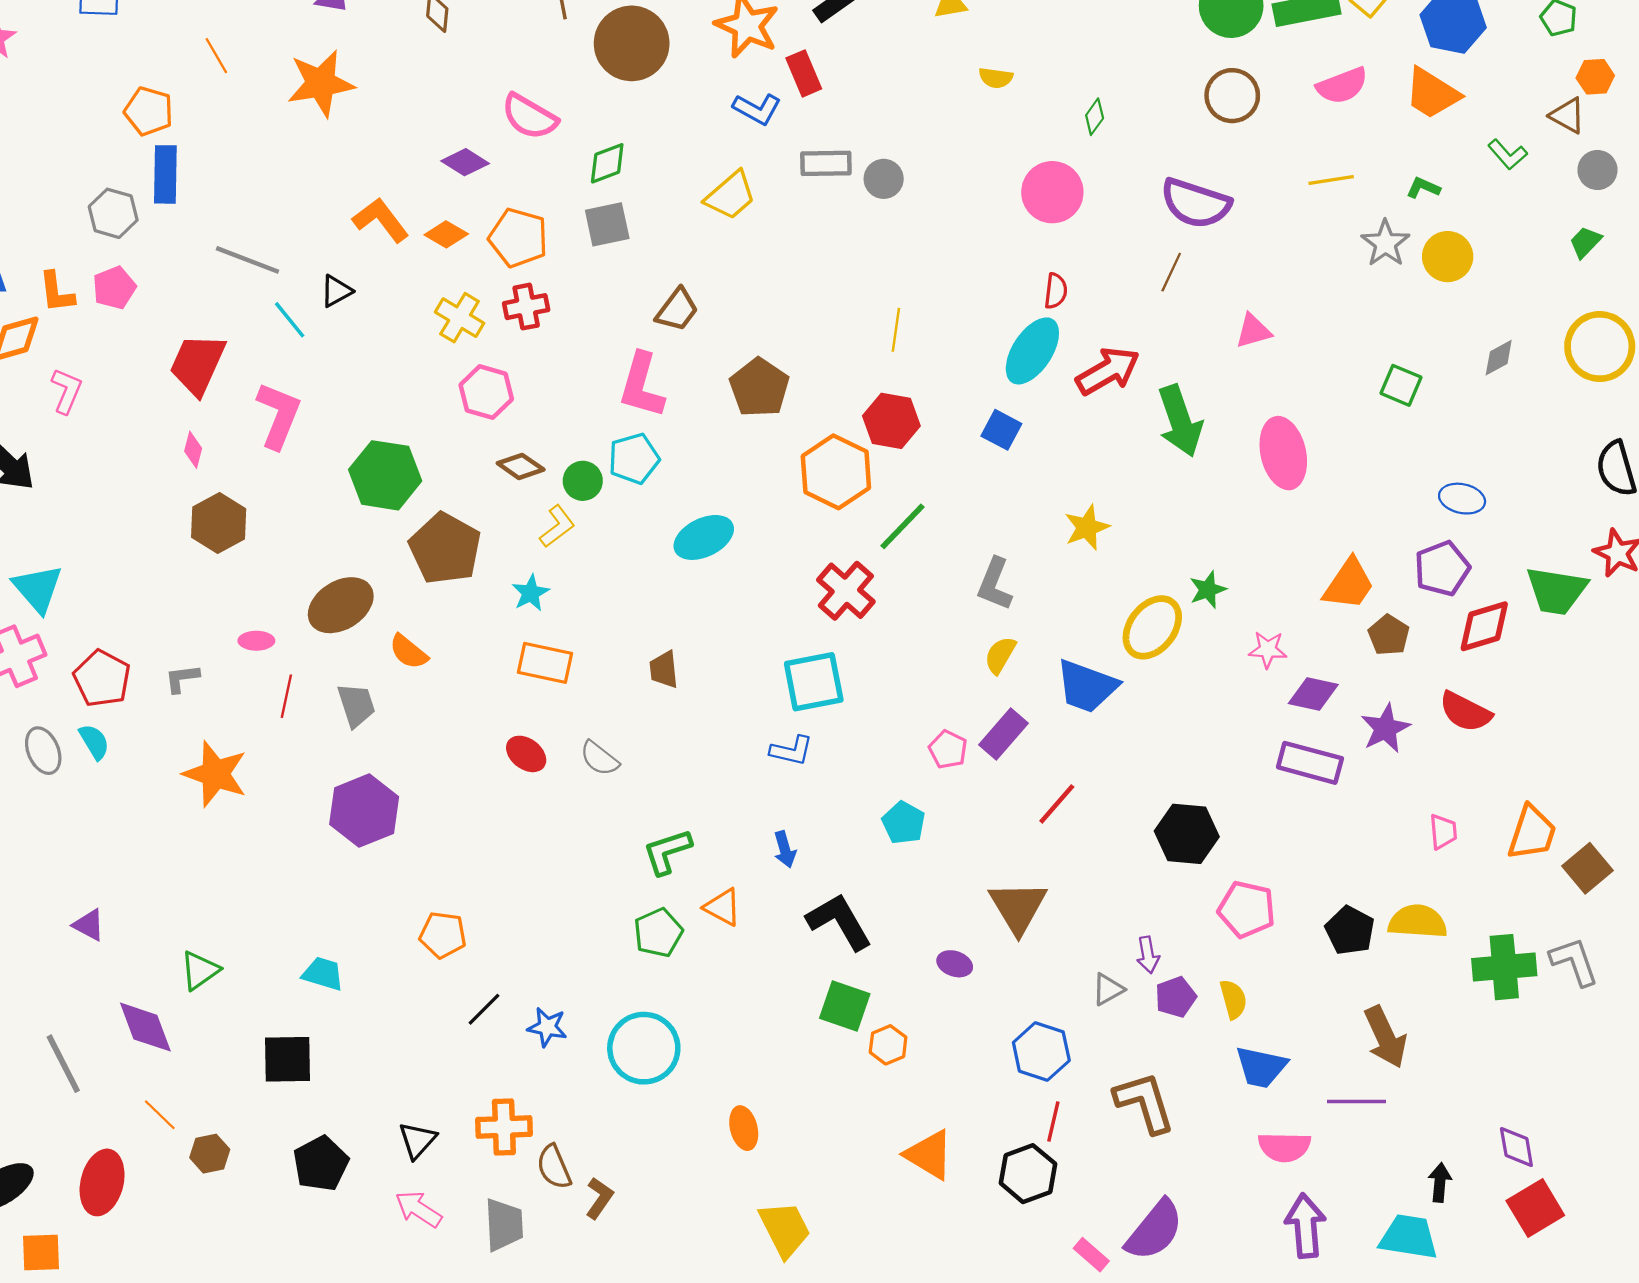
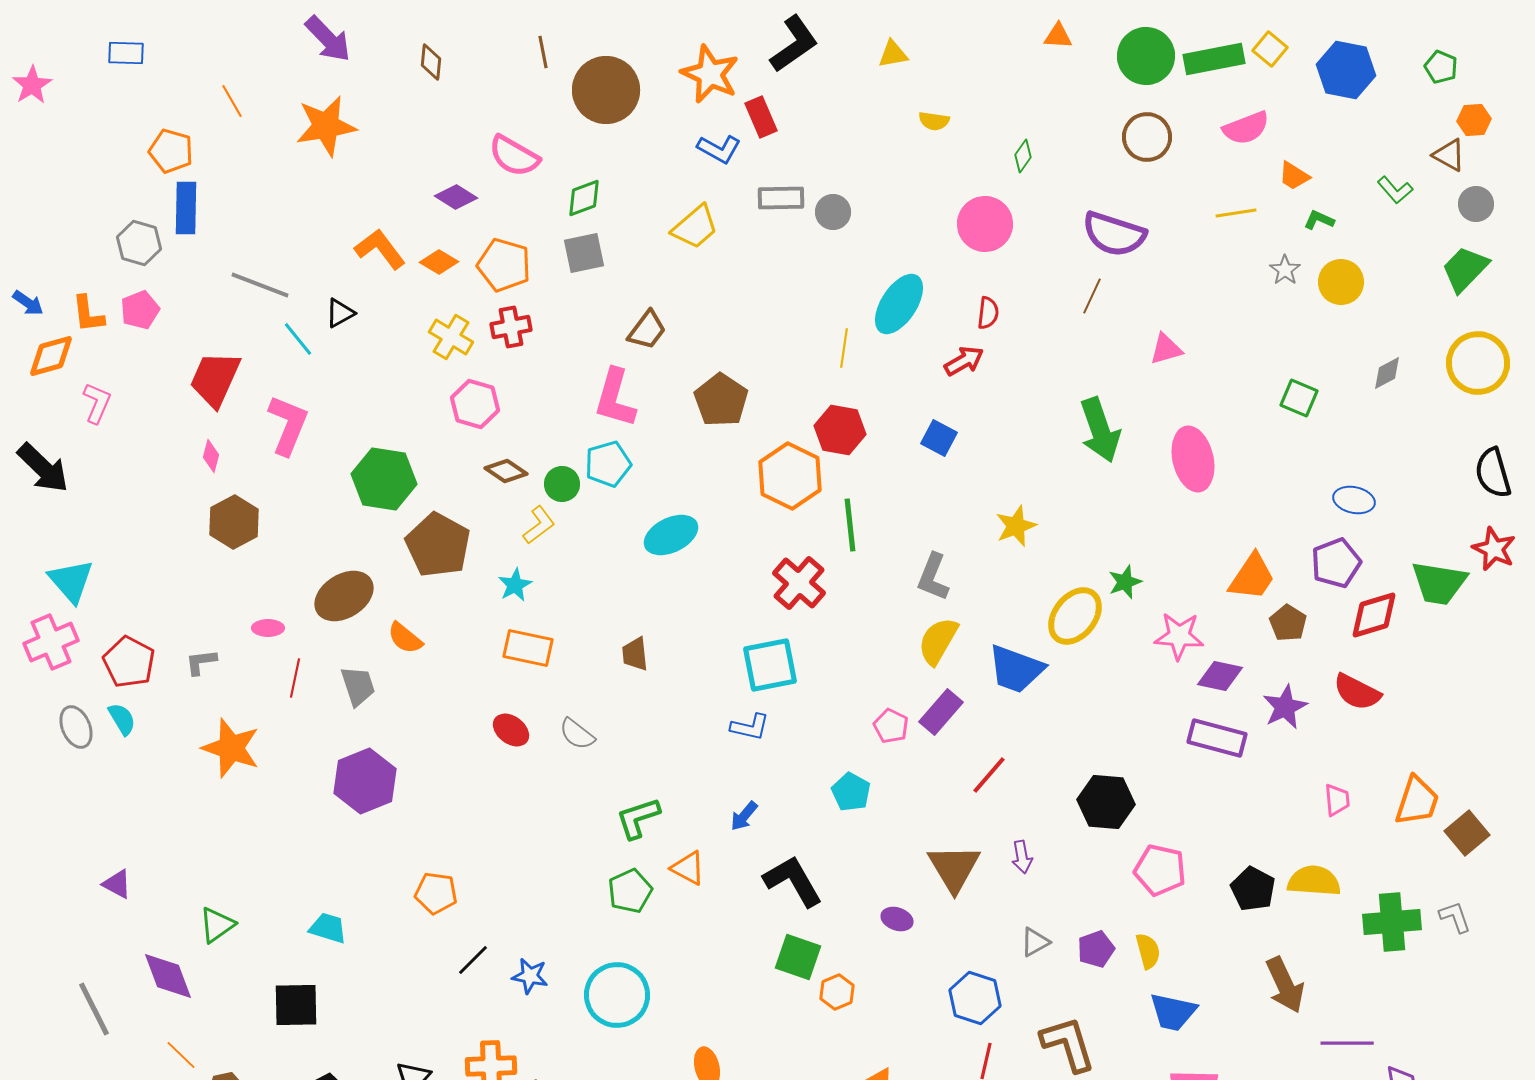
orange trapezoid: (1432, 93) -> (1294, 176), moved, size x0.6
green trapezoid: (1585, 242) -> (1465, 269), size x1.6
gray star: (1385, 243) -> (1285, 270), size x0.7
cyan ellipse: (1032, 351) -> (899, 304), moved
red arrow: (1108, 371) -> (964, 361), moved, size x0.7
green line: (902, 526) -> (850, 525), turned -50
pink star: (1268, 650) -> (1179, 636), size x1.4
yellow semicircle: (1000, 655) -> (938, 641), size x1.4
blue arrow: (785, 849) -> (744, 816), turned 56
purple arrow: (1148, 955) -> (1022, 857), moved
gray L-shape: (1574, 962) -> (1455, 917), size x0.7
purple line: (1357, 1101) -> (1347, 1043), moved

